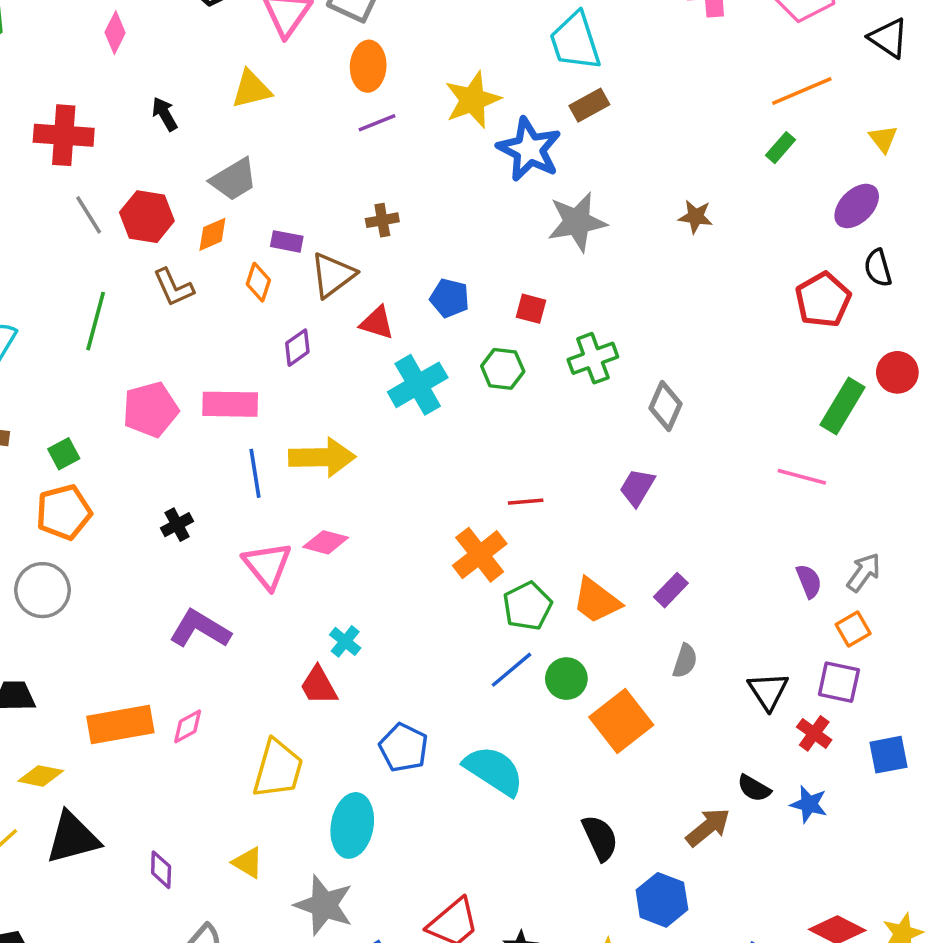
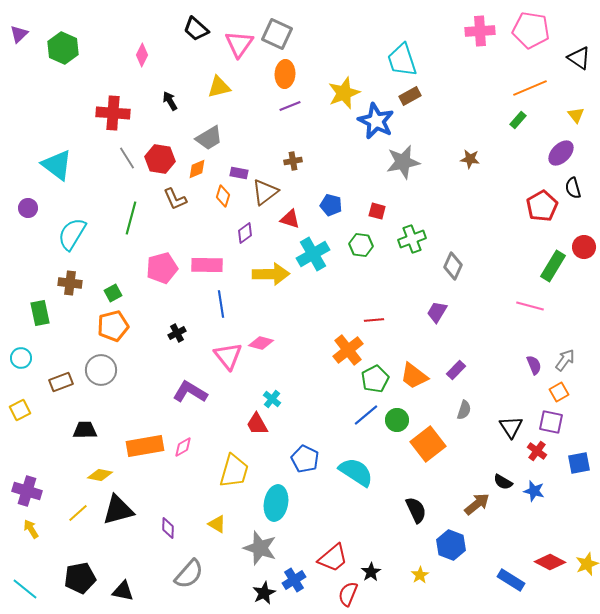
yellow arrow: (322, 457) -> (271, 274), moved

